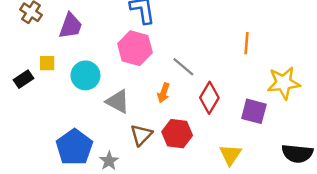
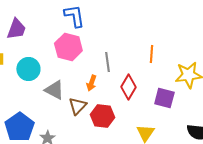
orange line: (246, 43) -> (151, 54), moved
gray line: (183, 67) -> (107, 62), turned 42
brown triangle: (141, 135) -> (77, 106), moved

